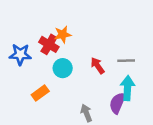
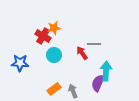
blue star: (20, 54) -> (20, 63), moved
gray line: (126, 61) -> (94, 44), moved
orange rectangle: (40, 93) -> (54, 89), moved

